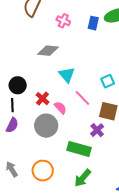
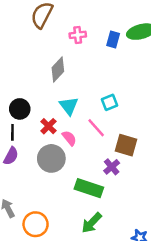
pink cross: (63, 21) -> (78, 35), turned -32
gray diamond: (48, 51) -> (58, 70), turned -55
cyan triangle: (67, 75) -> (69, 106), moved
cyan square: (108, 81) -> (109, 102), moved
orange circle: (43, 171) -> (36, 224), moved

